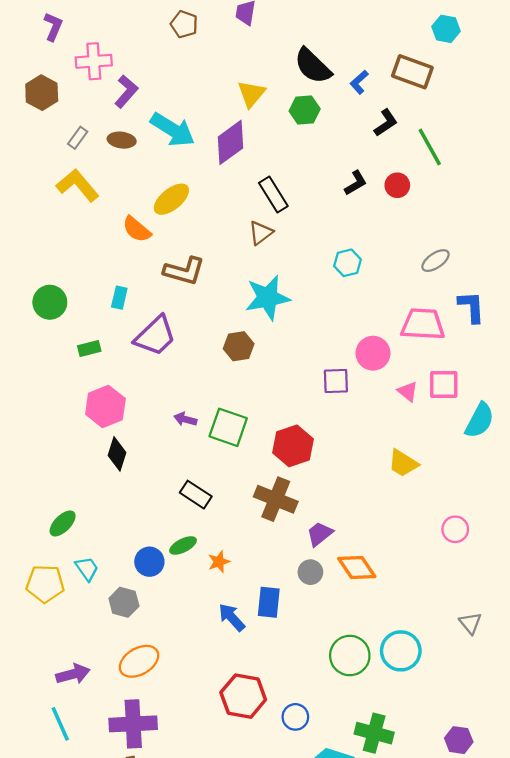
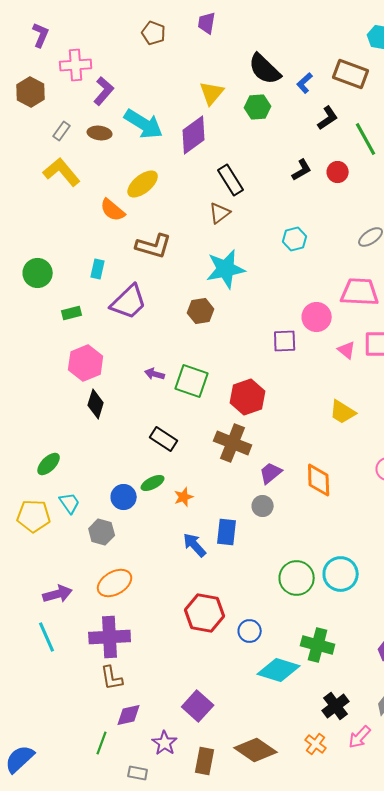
orange diamond: (357, 567) -> (319, 480), moved, turned 32

